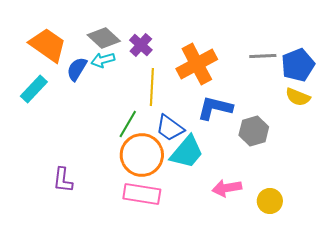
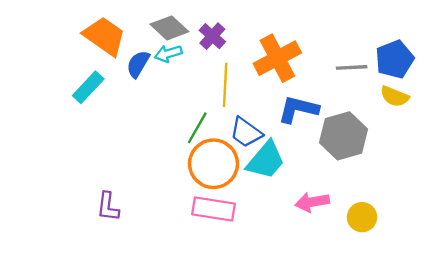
gray line: (263, 56) -> (352, 67), moved
gray hexagon: (254, 131) -> (343, 136), size x1.4
purple L-shape: (63, 180) -> (108, 207), moved

